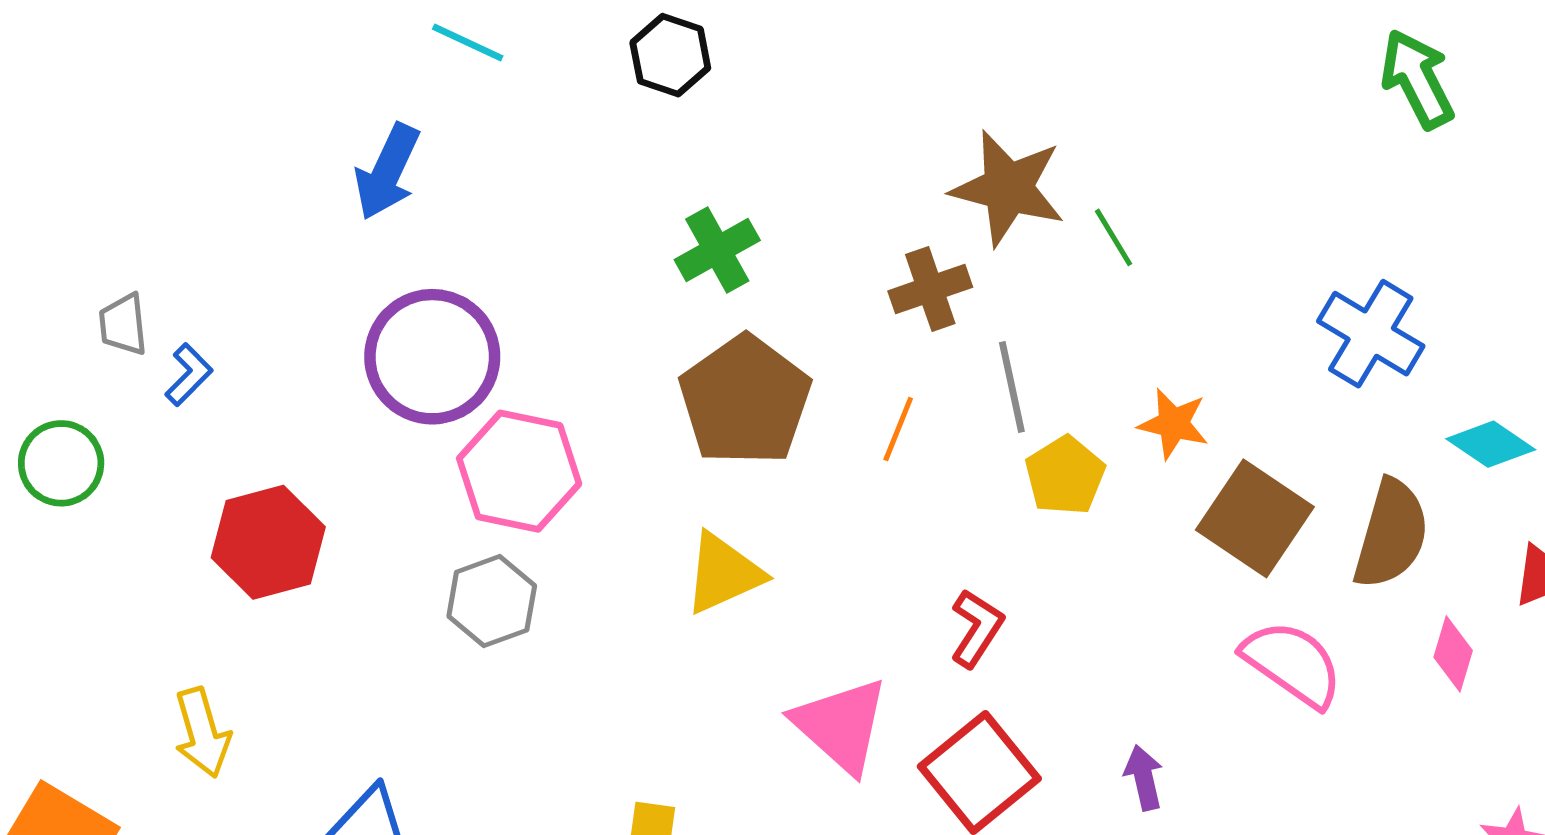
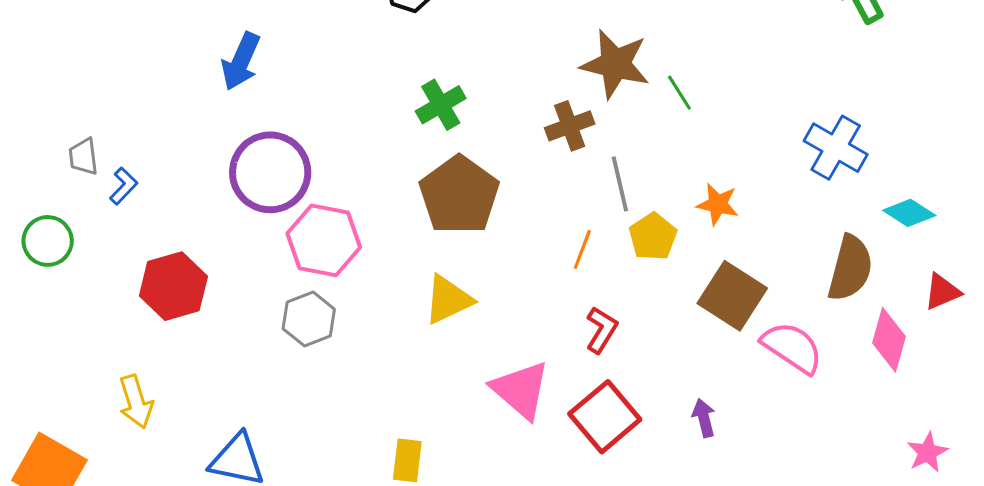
orange line: (898, 429) -> (582, 249), moved
brown square: (1255, 518) -> (732, 296), moved
pink diamond: (1453, 654) -> (889, 340), size x1.4

